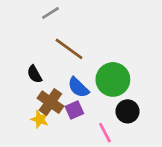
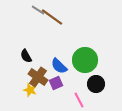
gray line: (50, 13) -> (38, 10), turned 64
brown line: (69, 49) -> (52, 17), moved

